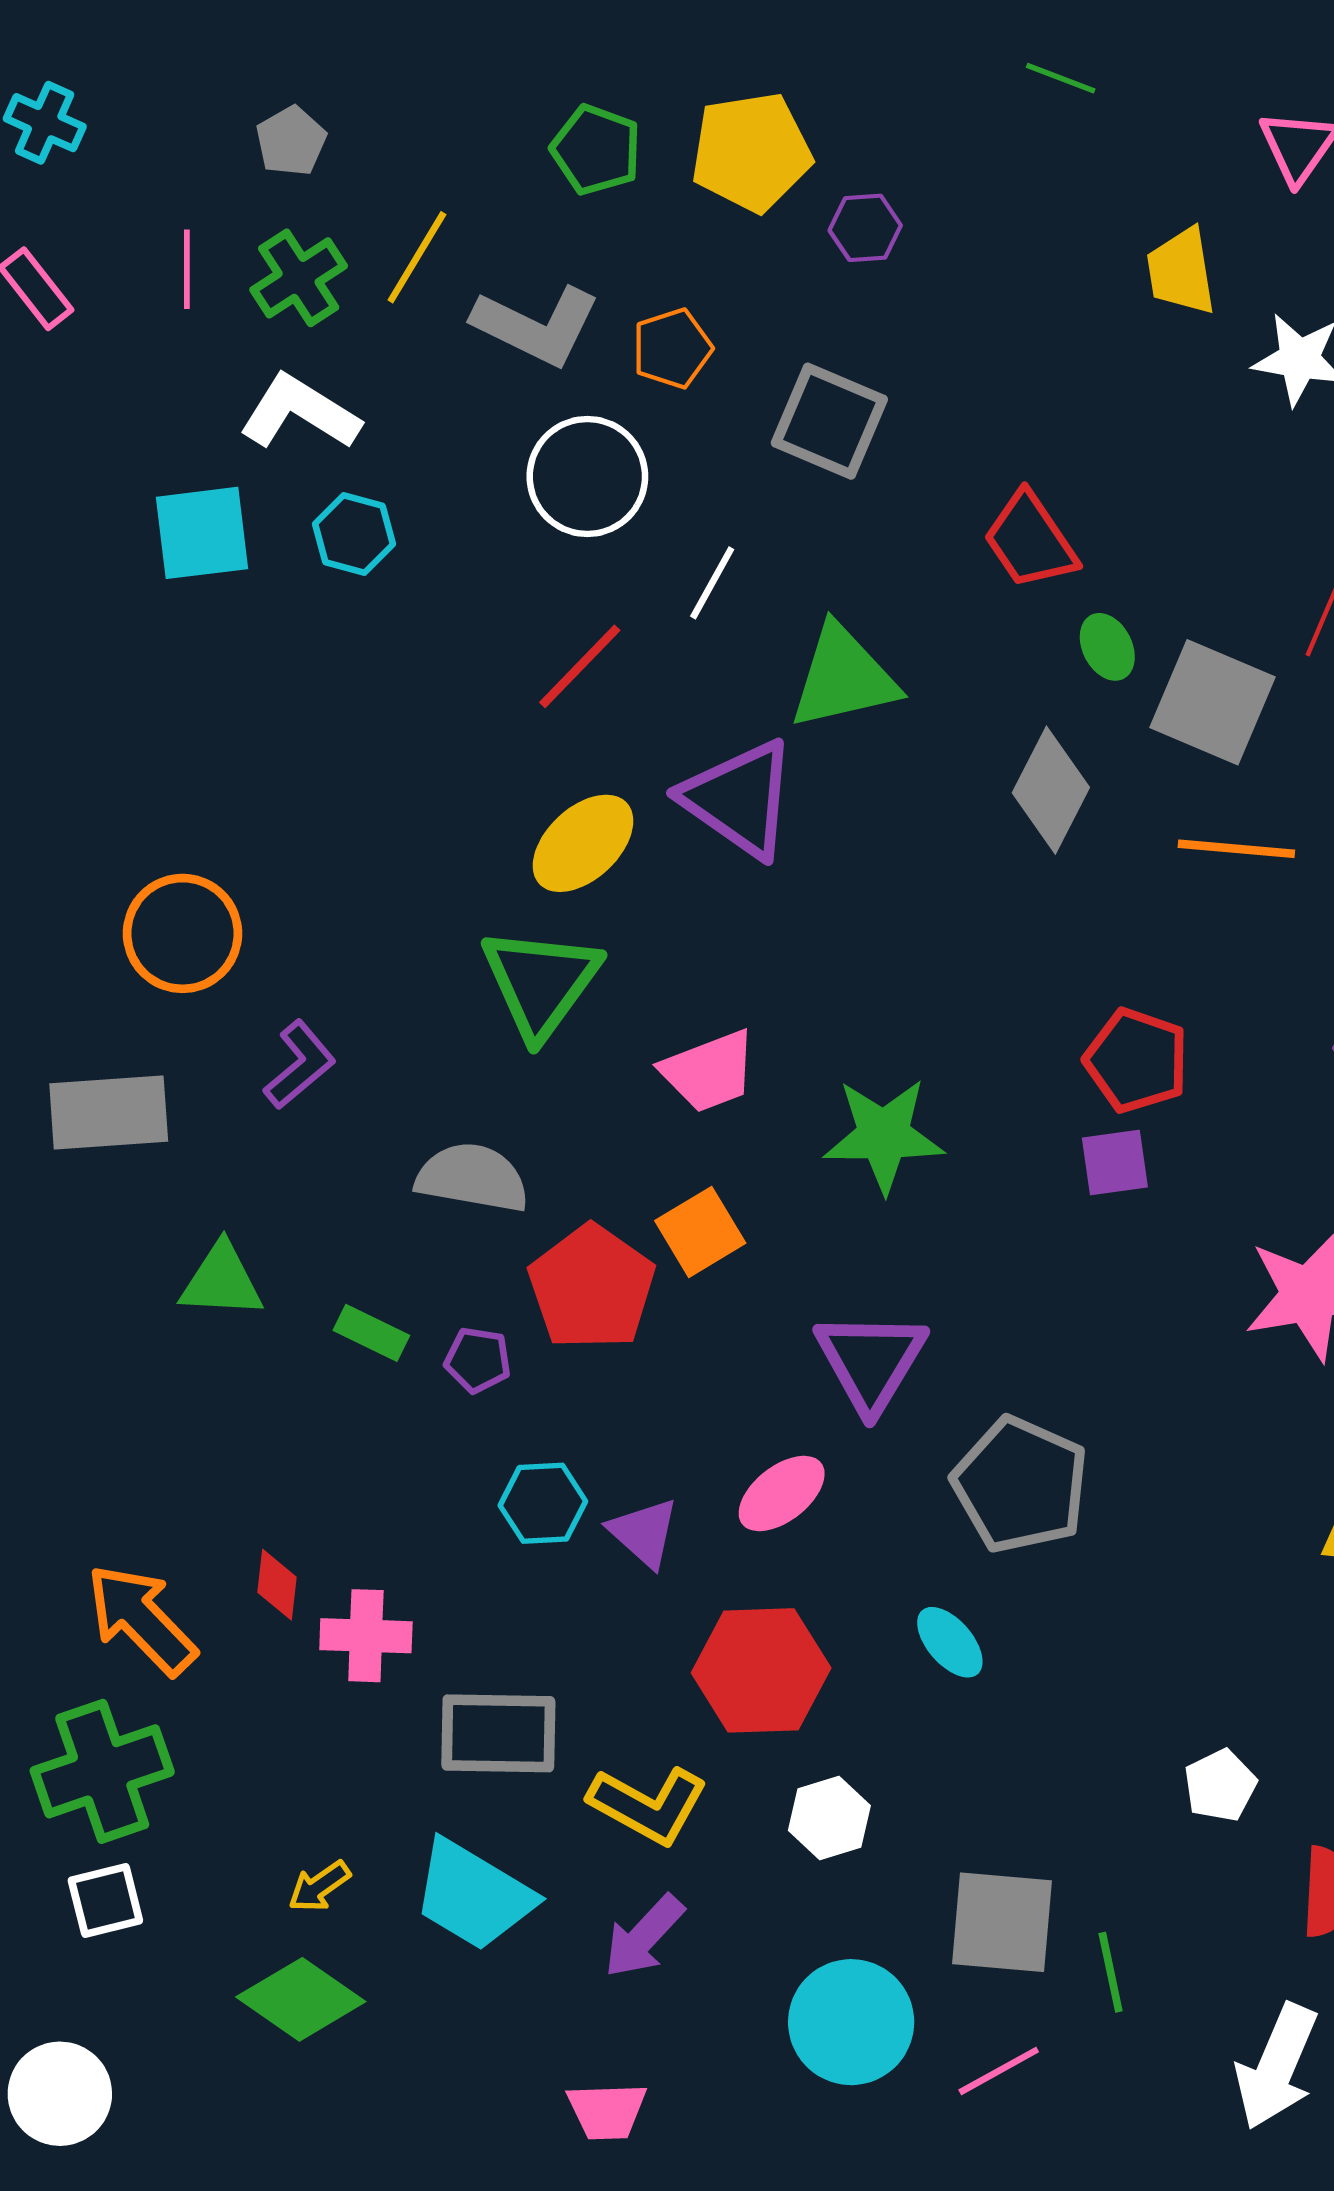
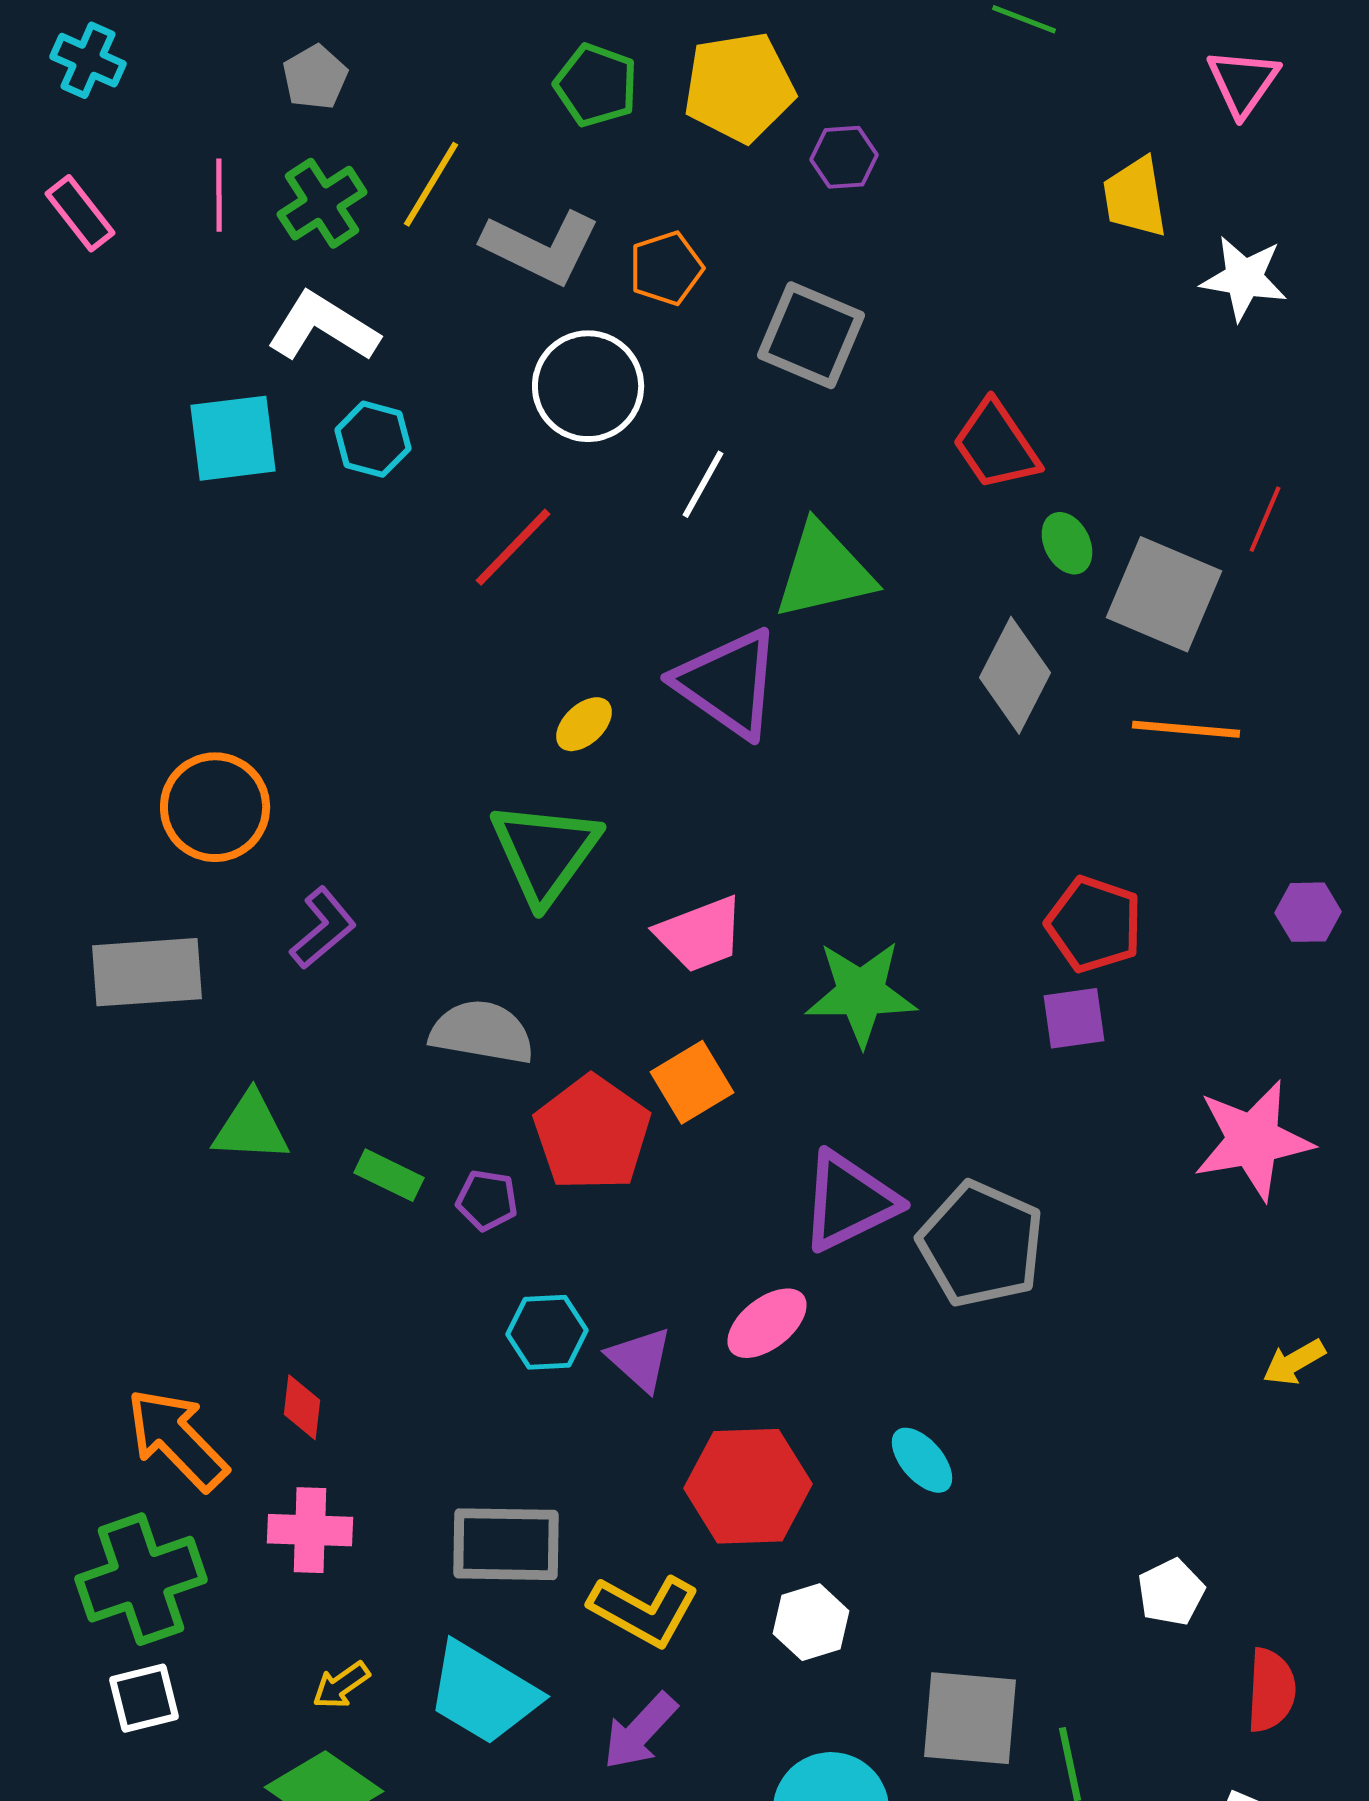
red line: (580, 666) -> (513, 547), moved
yellow ellipse: (583, 843) -> (584, 724), size x0.6
purple triangle: (871, 1361) -> (849, 1201), turned 33
gray pentagon: (1020, 1485) -> (981, 1244), moved
pink cross: (366, 1636) -> (310, 1530), moved

